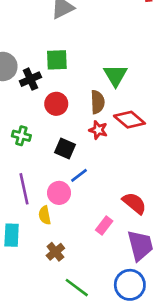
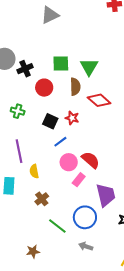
green square: (57, 60) -> (61, 64), moved
red star: (98, 130) -> (72, 118), moved
pink circle: (59, 193) -> (69, 162), moved
red semicircle: (134, 203) -> (91, 160), moved
blue circle: (130, 285) -> (85, 217), moved

